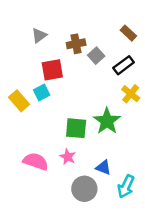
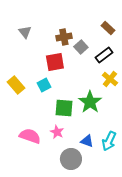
gray triangle: (39, 35) -> (25, 32), moved, turned -32
red square: (52, 70) -> (55, 62), moved
cyan square: (42, 93) -> (44, 85), moved
cyan arrow: (126, 186) -> (109, 141), moved

